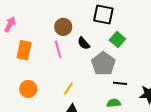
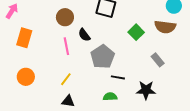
green square: (117, 40) -> (136, 32), moved
pink line: (58, 49) -> (66, 46), moved

